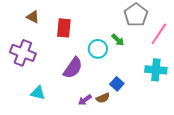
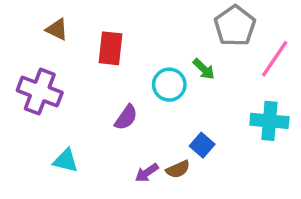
purple semicircle: (73, 68) -> (126, 117), size x0.7

